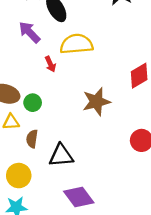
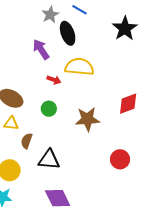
red arrow: (50, 64) -> (54, 80), turned -56
green circle: (33, 103) -> (49, 109), moved

